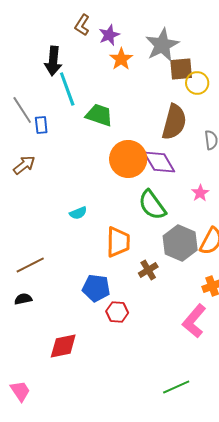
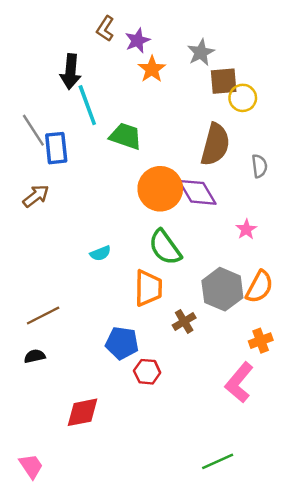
gray star: (162, 45) -> (201, 52), size x0.7
blue rectangle: (41, 125) -> (56, 148), size x1.5
green semicircle: (152, 205) -> (165, 247), moved

